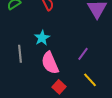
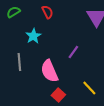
cyan star: (42, 38) -> (33, 36), moved
purple line: (83, 54) -> (73, 52), moved

